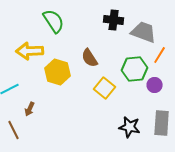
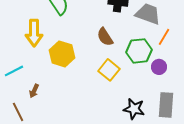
yellow arrow: (30, 51) -> (34, 33), turned -88
brown semicircle: (90, 58) -> (105, 37), moved

